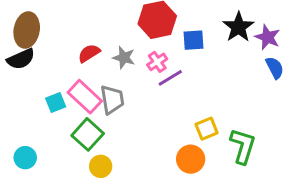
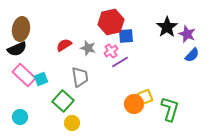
blue square: (193, 40) -> (126, 36), moved
blue semicircle: (275, 68) -> (192, 55), turned 70
pink rectangle: (85, 97) -> (24, 75), moved
orange circle: (191, 159) -> (134, 104), moved

